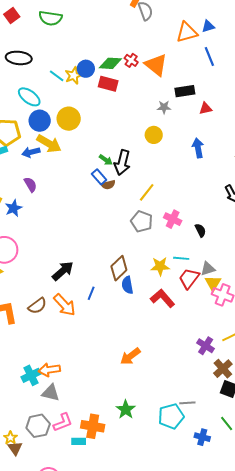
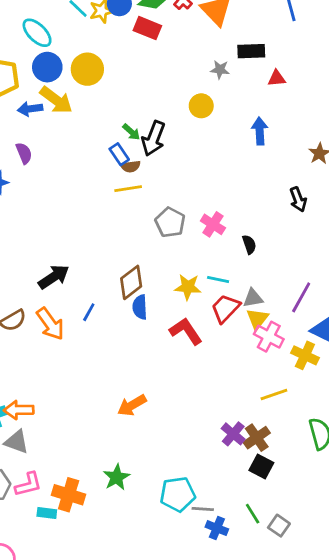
yellow line: (147, 192) -> (128, 189), moved, turned 36
purple cross: (206, 346) -> (233, 434), moved
gray line: (187, 403) -> (203, 509), moved

